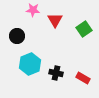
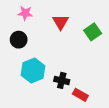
pink star: (33, 10) -> (25, 13), moved
red rectangle: (83, 78) -> (80, 95), moved

